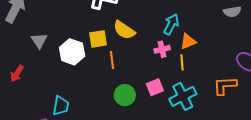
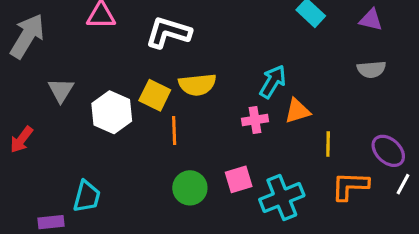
yellow semicircle: (124, 30) -> (197, 85), turned -45
yellow square: (98, 39) -> (155, 95), turned 30
yellow line: (182, 62) -> (328, 144), moved

